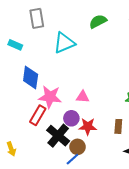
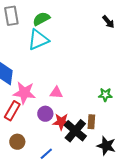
green semicircle: (98, 21) -> (41, 19), moved
black cross: (58, 136) -> (75, 131), moved
brown circle: (78, 147) -> (17, 142), moved

